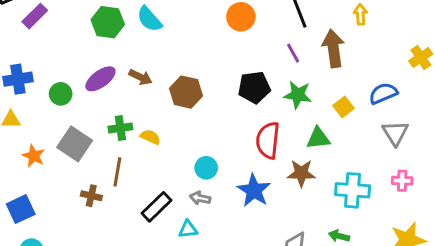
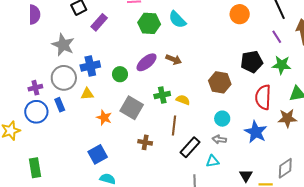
brown hexagon: (186, 92) -> (220, 82), moved
brown line: (117, 172) -> (174, 126), moved

